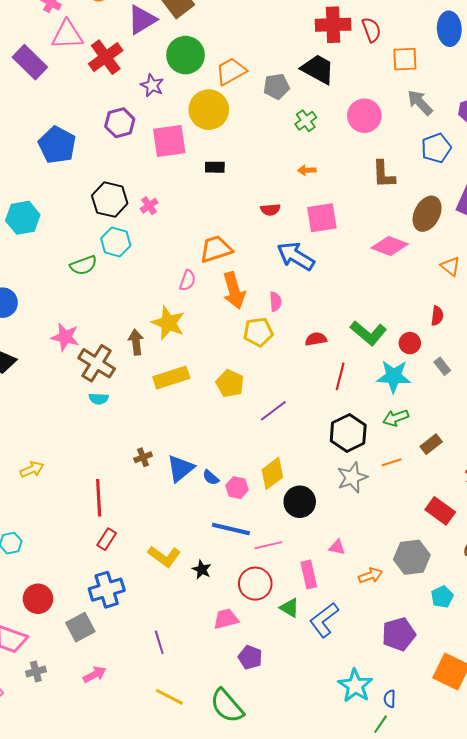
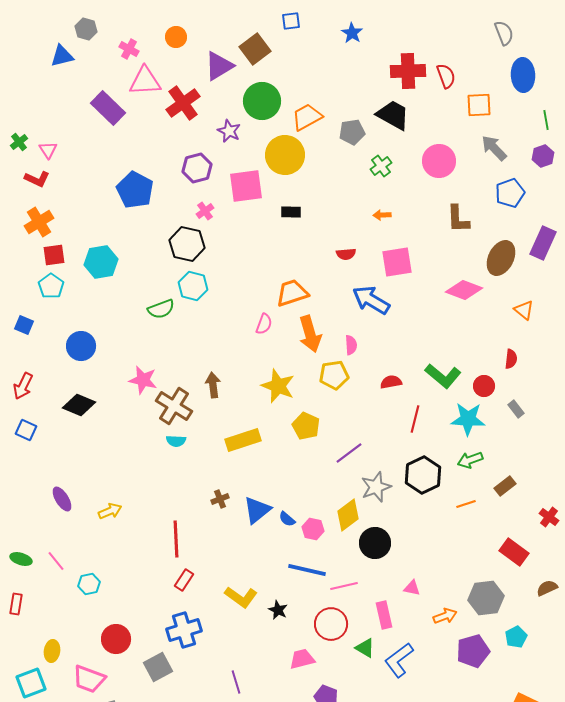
pink cross: (149, 206) -> (205, 211), moved
yellow star: (168, 323) -> (278, 386), moved
yellow rectangle: (171, 377) -> (243, 440), moved
gray star: (352, 477) -> (376, 487), moved
purple pentagon: (399, 634) -> (473, 651), moved

